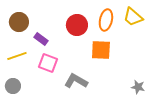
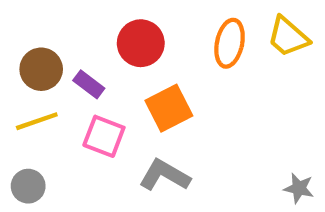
brown circle: (19, 22) -> (41, 69), moved
red circle: (77, 25) -> (141, 43), moved
orange square: (101, 50) -> (169, 108), moved, turned -30

